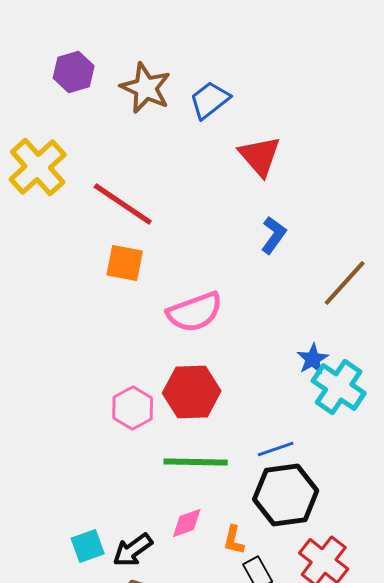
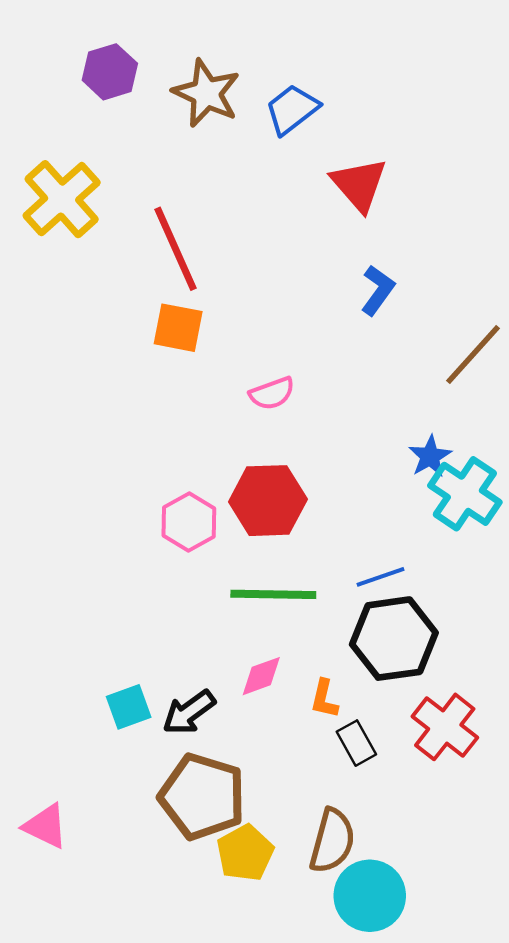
red line: (123, 204) -> (175, 249), turned 32
pink semicircle: (195, 312) -> (272, 393), size x0.6

